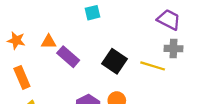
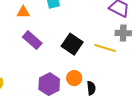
orange triangle: (49, 42) -> (23, 12), moved

